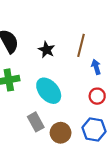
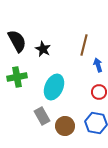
black star: (47, 50) -> (43, 49), moved
cyan ellipse: (49, 91) -> (54, 87), turned 65

